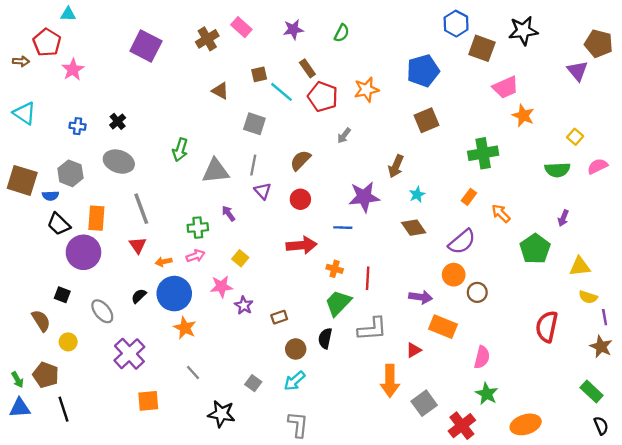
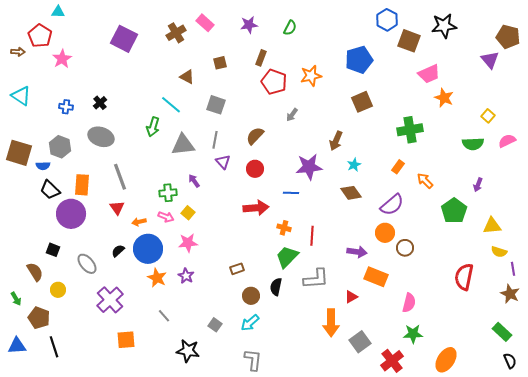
brown rectangle: (307, 68) -> (261, 58), turned 56
cyan line: (282, 92) -> (171, 105), moved
pink arrow: (195, 256) -> (166, 217), turned 42
yellow square: (240, 258) -> (188, 213), moved
purple star: (244, 305) -> (186, 276), moved
green arrow: (17, 380) -> (16, 299), moved
green star: (487, 394) -> (413, 334), turned -30
orange ellipse: (526, 424) -> (446, 360), turned -40

